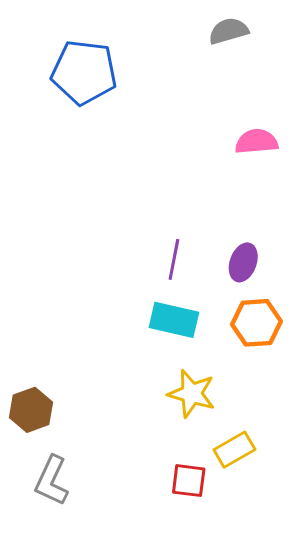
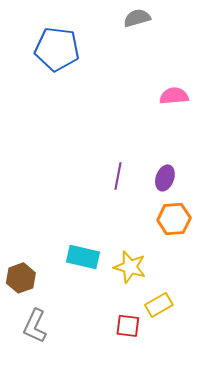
gray semicircle: (228, 31) -> (137, 18), moved
cyan rectangle: (174, 320) -> (83, 257), moved

